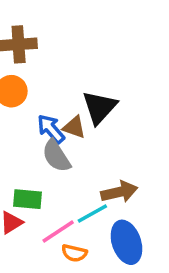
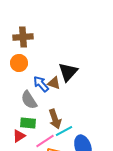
gray semicircle: (56, 156) -> (29, 100), moved
brown arrow: (119, 192) -> (55, 119), moved, turned 84

